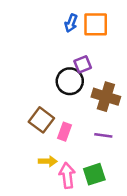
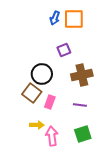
black circle: (70, 81) -> (42, 74), moved
brown cross: (106, 97) -> (82, 75), turned -30
green square: (94, 174) -> (83, 134), moved

